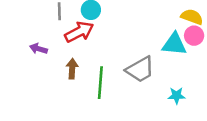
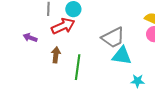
cyan triangle: (174, 44) -> (122, 56), moved
gray trapezoid: (140, 69) -> (113, 38), moved

